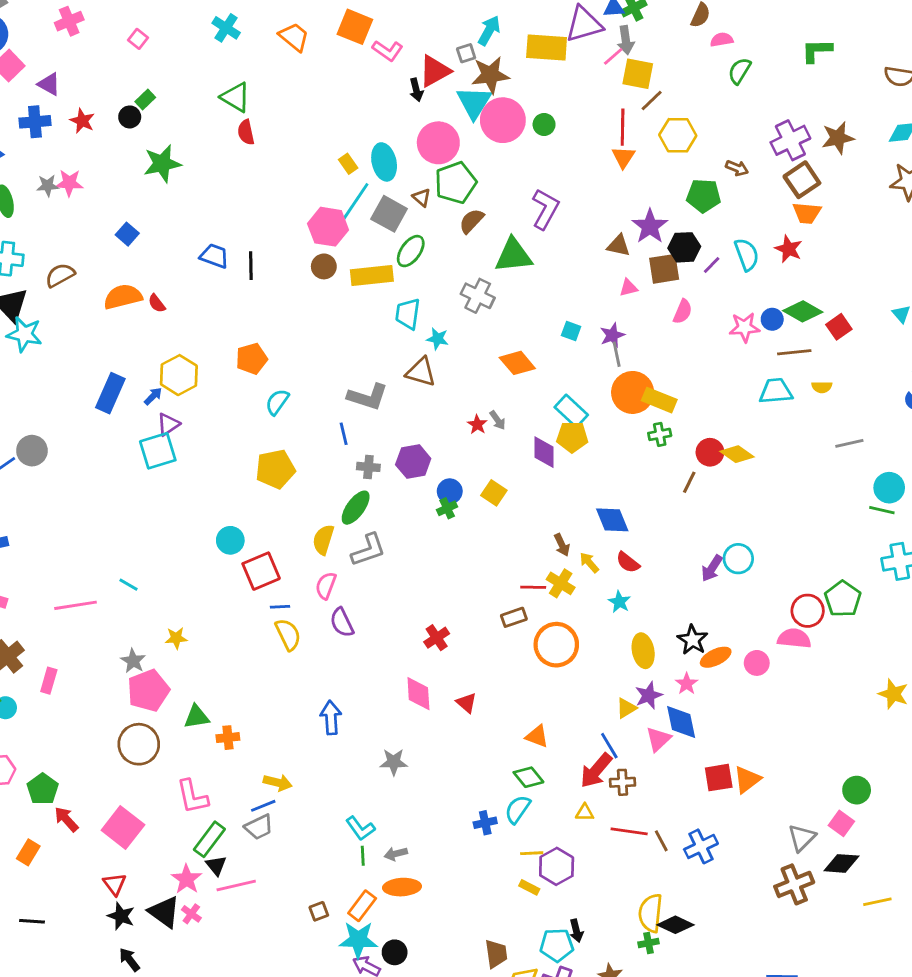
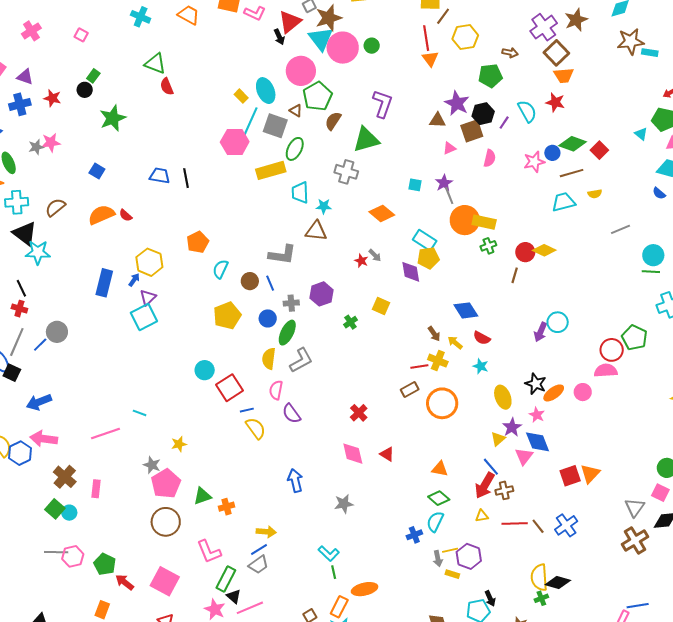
brown circle: (324, 266) -> (250, 281), moved
blue circle: (450, 491) -> (268, 318), moved
gray arrow: (396, 854) -> (438, 559), moved, turned -77

